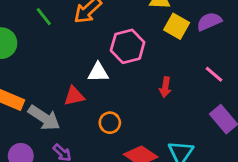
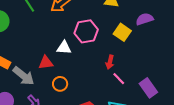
yellow square: (177, 26) -> (122, 32), moved
pink line: (214, 74) -> (119, 79), moved
orange circle: (110, 123) -> (60, 84), moved

